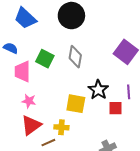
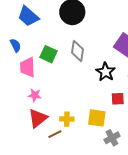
blue semicircle: (11, 48) -> (15, 45), turned 40
black star: (98, 90) -> (106, 72), moved
yellow square: (76, 104) -> (97, 118), moved

